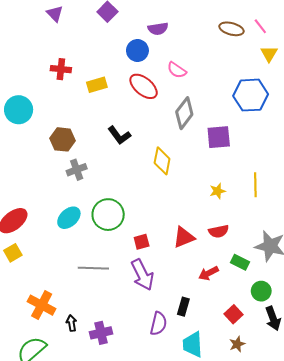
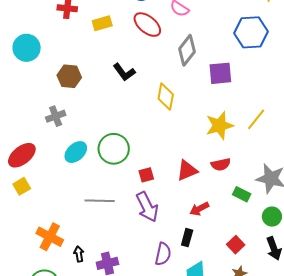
gray cross: (77, 170) -> (56, 116), moved
yellow line: (255, 185) -> (256, 119), turned 40
yellow star: (217, 191) -> (219, 125), size x1.8
red arrow: (208, 273) -> (199, 209), moved
green circle: (261, 291) -> (272, 217), moved

